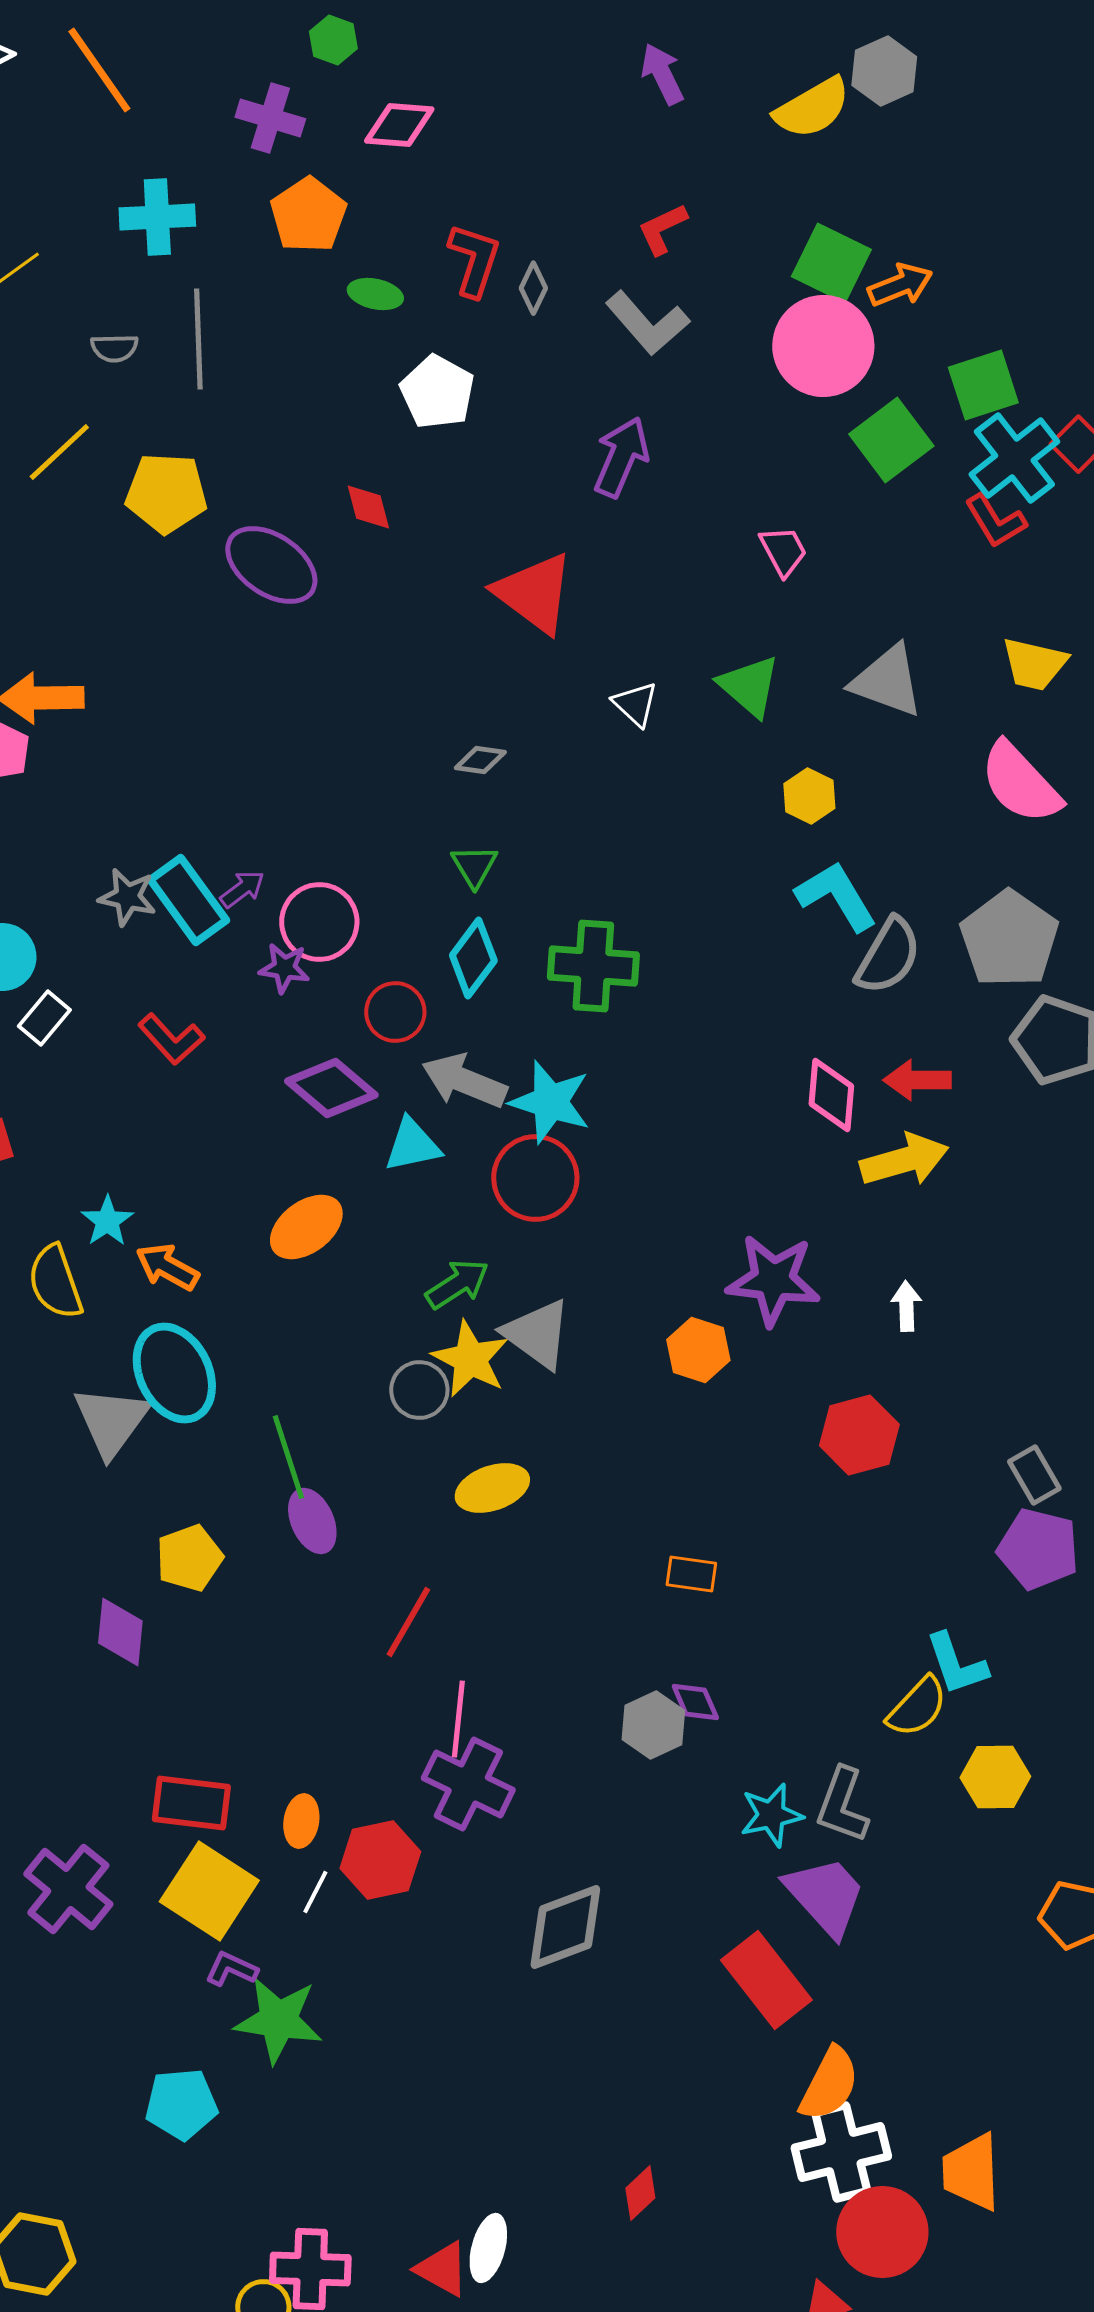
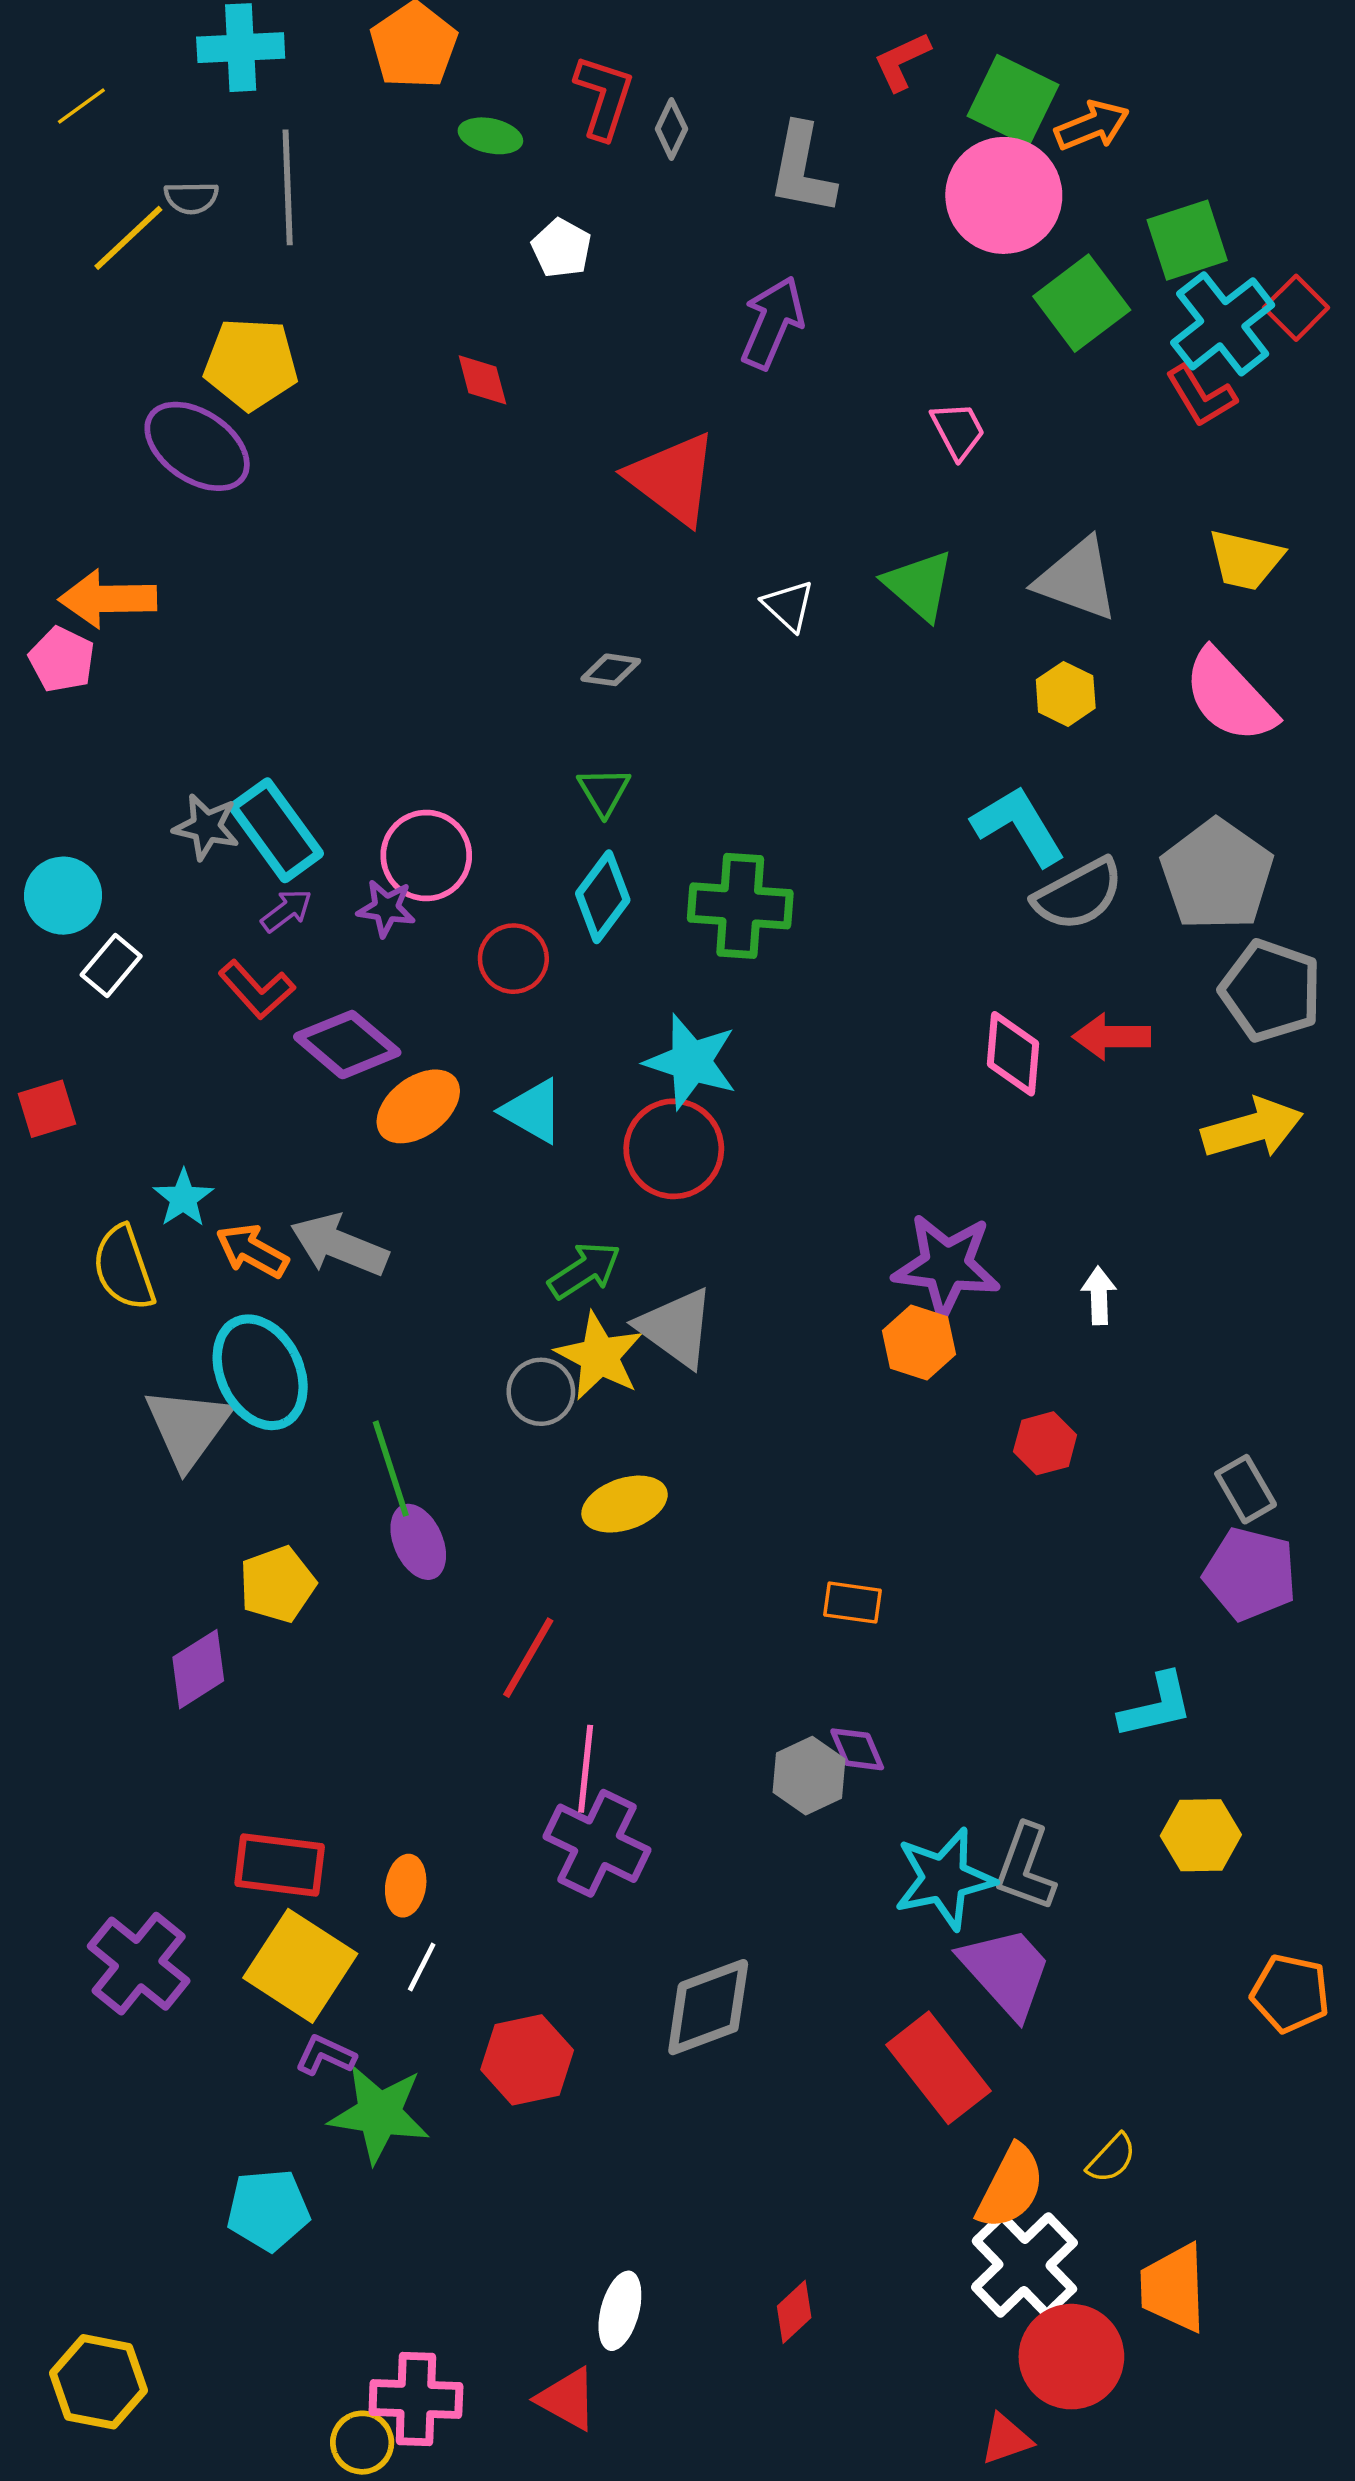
red L-shape: (662, 229) -> (902, 61), moved
gray L-shape: (647, 323) -> (802, 169), turned 52
white pentagon: (437, 392) -> (561, 248), size x0.7
yellow line: (59, 452) -> (128, 238), moved
purple ellipse: (271, 565) -> (197, 446), moved
yellow hexagon: (809, 796) -> (1066, 694), moved
purple arrow: (242, 889) -> (286, 910), moved
gray semicircle: (888, 956) -> (1078, 894), turned 32
gray arrow: (464, 1081) -> (339, 1245), moved
purple diamond: (331, 1088) -> (347, 1045), moved
cyan triangle: (412, 1145) -> (533, 1111), turned 42
yellow arrow: (904, 1160) -> (1252, 1128), moved
orange ellipse: (306, 1227) -> (418, 1106), moved
orange hexagon: (698, 1350) -> (919, 1342), moved
red hexagon: (859, 1435) -> (1045, 1443), size x0.7
purple diamond: (120, 1632) -> (198, 1669), turned 52
cyan L-shape: (956, 1664) -> (1156, 1706), turned -84
yellow semicircle: (917, 1707) -> (1112, 2158), moved, size x0.7
cyan star: (771, 1815) -> (944, 1879), size x1.4
red hexagon: (380, 1860) -> (527, 2060), moved
white cross: (841, 2152) -> (1024, 2265), turned -30
white ellipse: (488, 2248) -> (620, 2311), moved

